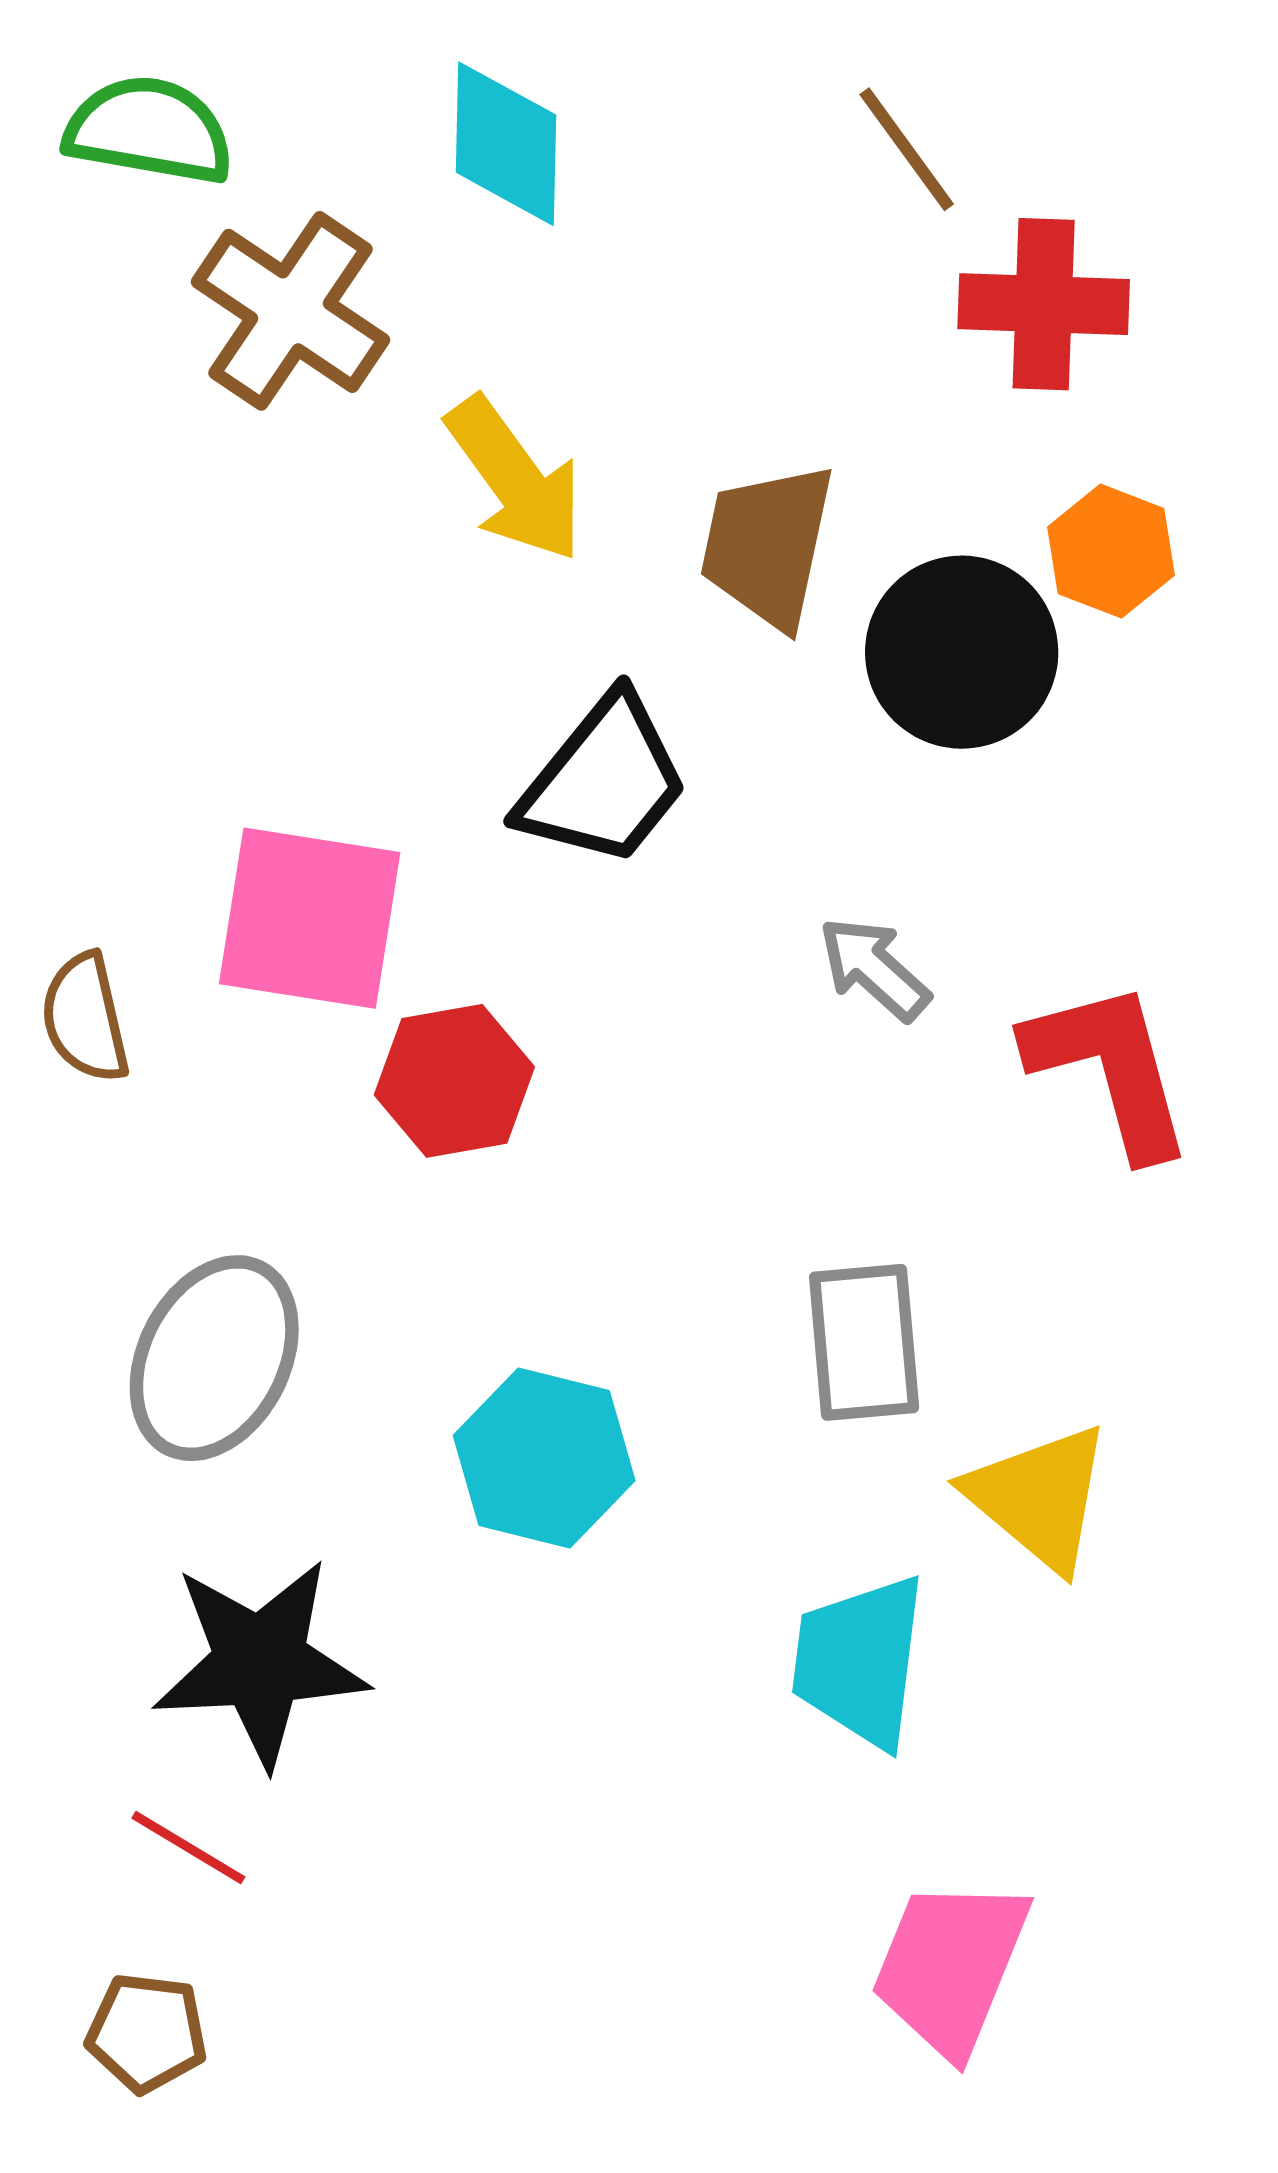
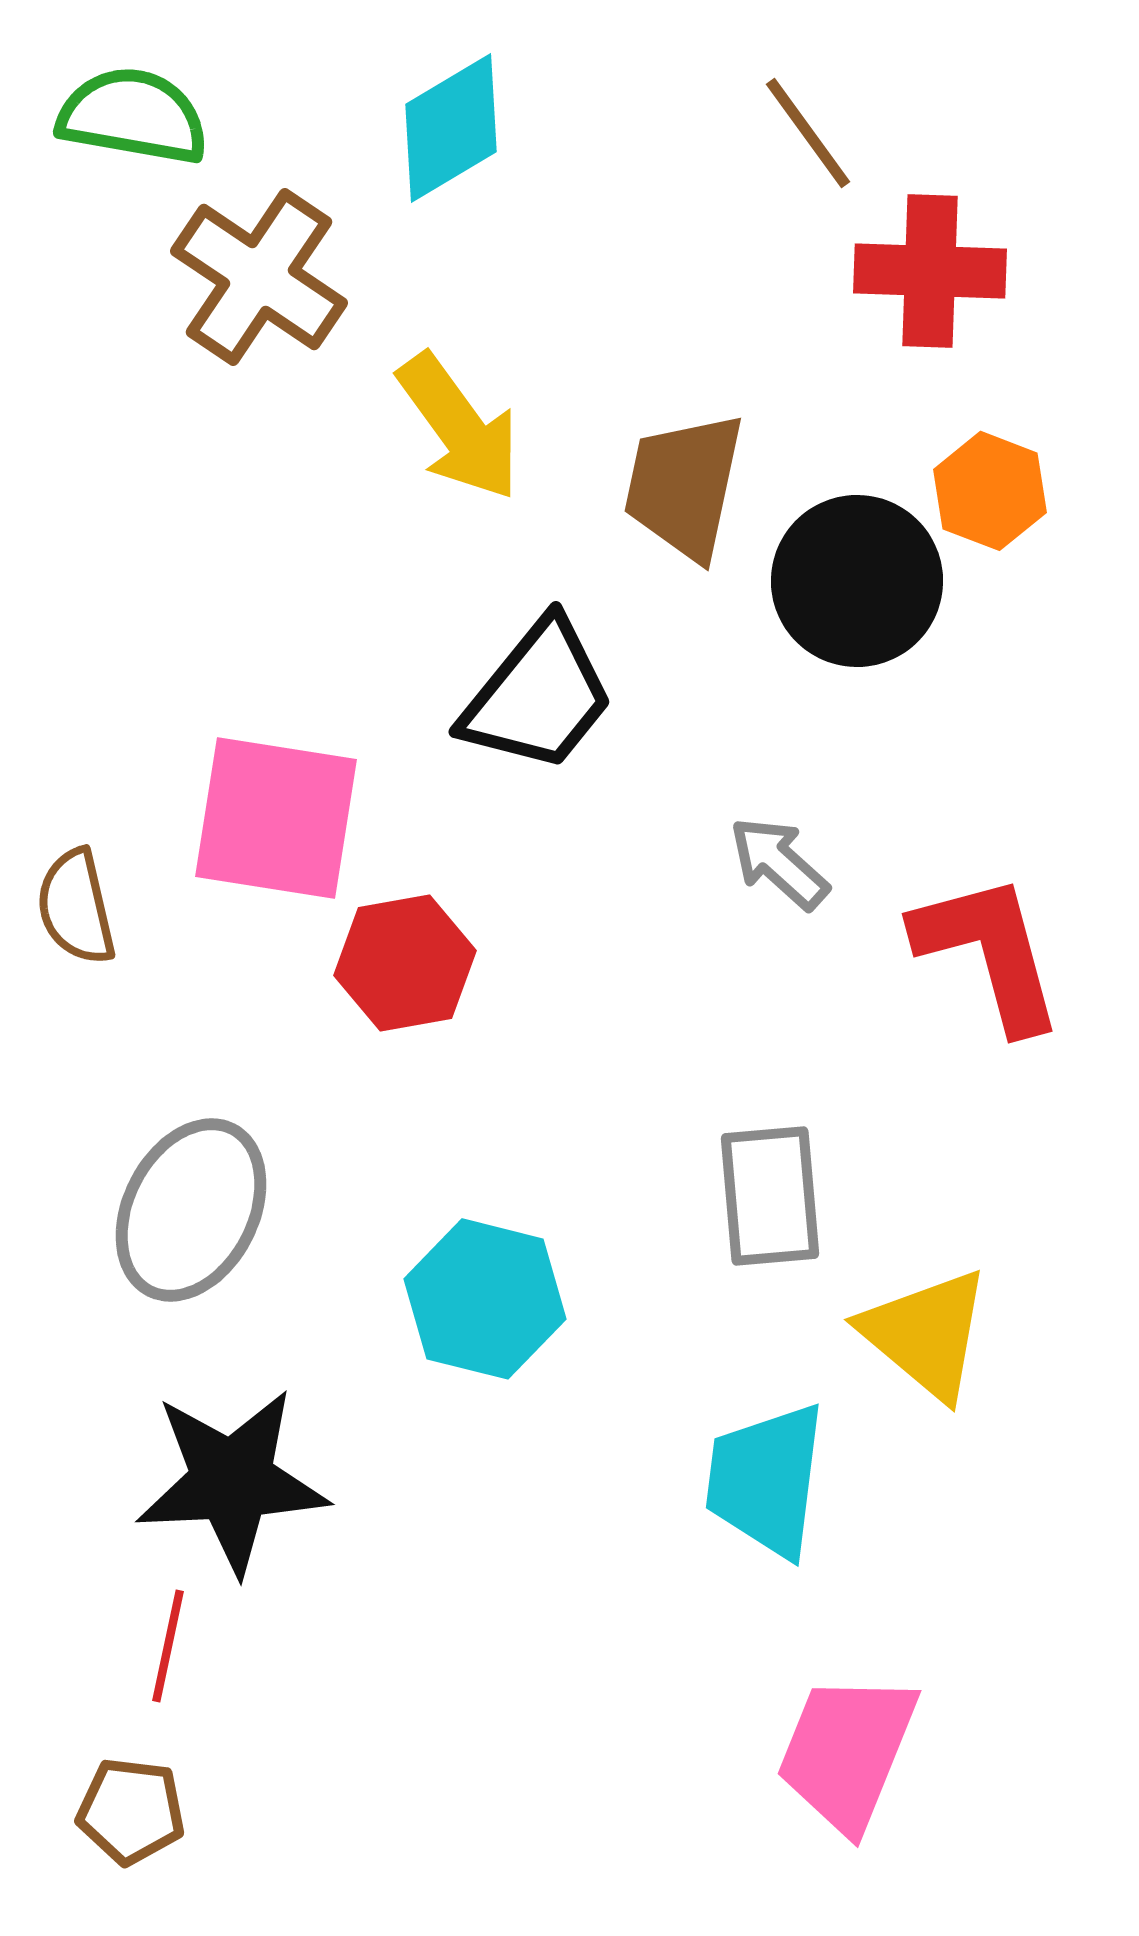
cyan diamond: (506, 144) -> (451, 128), turned 58
red line: (188, 1847) -> (168, 1646), turned 71

